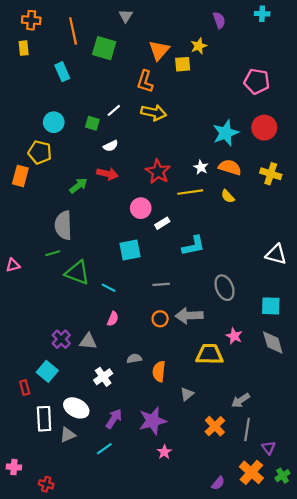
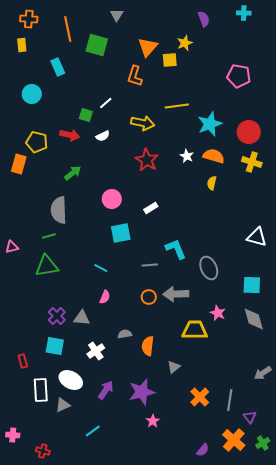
yellow arrow: (154, 113) -> (143, 123), moved
cyan circle: (54, 122) -> (32, 94), moved
red circle: (264, 128) -> (249, 132), moved
red arrow: (107, 174) -> (70, 135), moved
yellow line: (190, 192) -> (177, 106), moved
yellow semicircle: (228, 196) -> (212, 183), turned 56
pink circle: (141, 208) -> (112, 199), moved
cyan L-shape: (193, 246) -> (176, 249), moved, turned -100
green triangle: (77, 273) -> (47, 266), moved, turned -30
cyan square: (47, 371) -> (55, 346), moved, turned -30
gray arrow: (241, 400) -> (263, 373), moved
cyan line: (104, 449) -> (93, 431), moved

